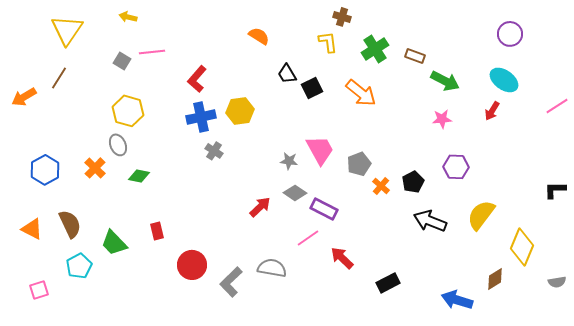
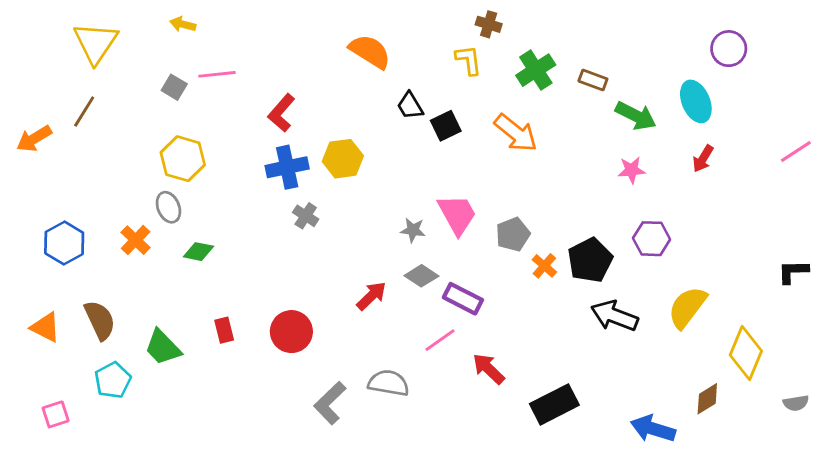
orange semicircle: (259, 36) -> (370, 51), size x1.4
cyan ellipse: (504, 80) -> (696, 101), moved, turned 32
black pentagon: (413, 182) -> (590, 260), size x1.4
red circle: (192, 265) -> (291, 332), moved
black rectangle: (388, 283) -> (554, 404), size x1.4

